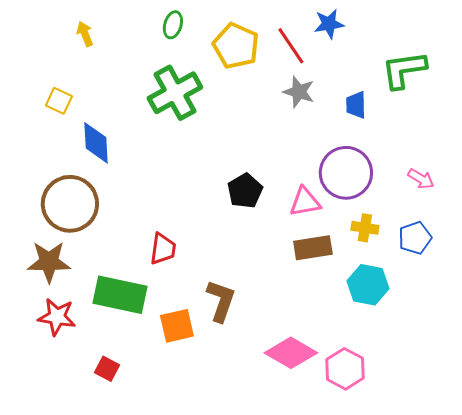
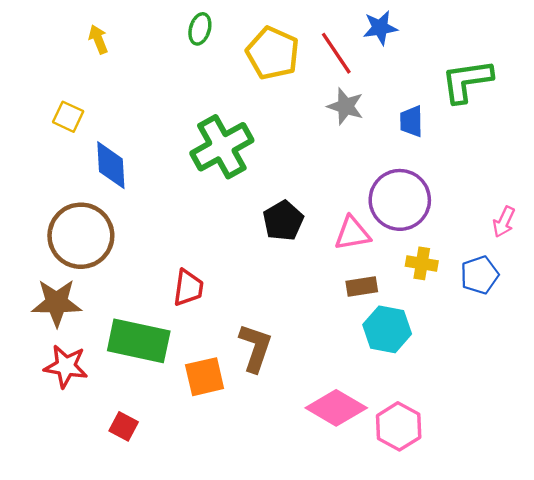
green cross: (175, 93) -> (222, 147), moved
pink arrow: (421, 179) -> (504, 222), moved, turned 84
brown rectangle: (313, 248) -> (362, 287), size x0.7
cyan hexagon: (368, 285) -> (387, 329), moved

